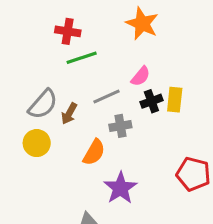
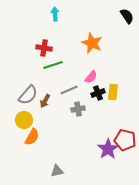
orange semicircle: (94, 152) -> (32, 137), moved
purple star: (120, 188) -> (108, 149), moved

